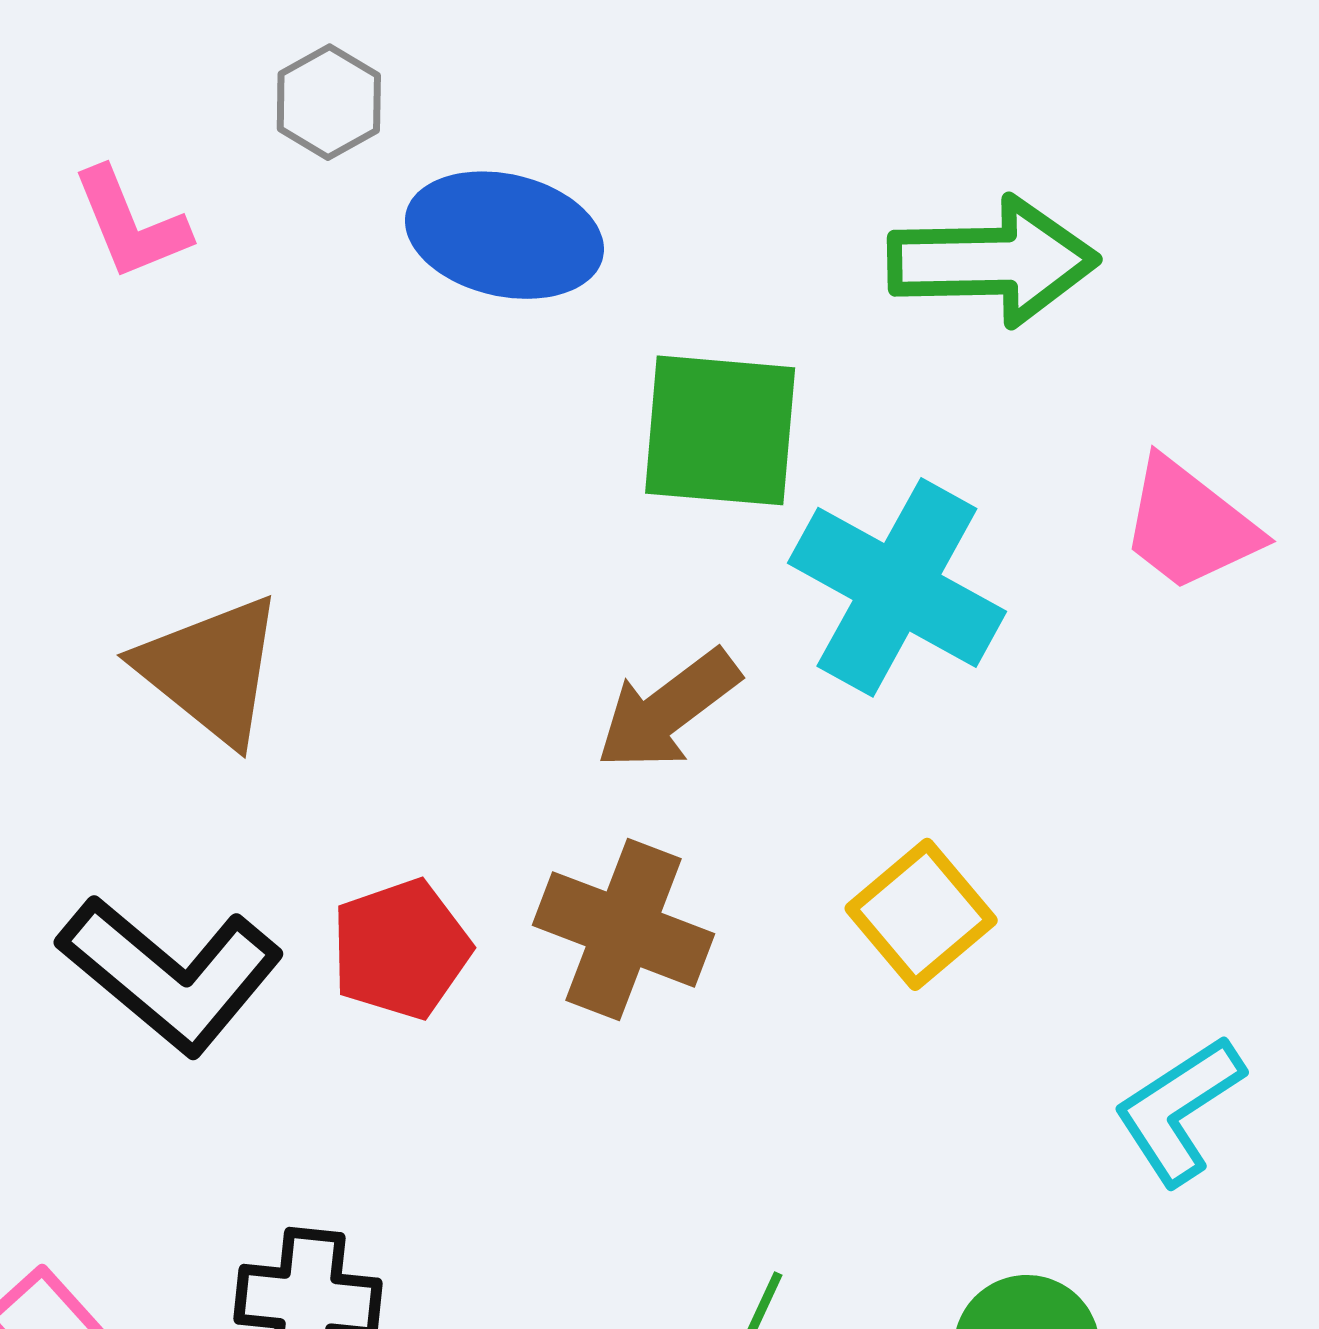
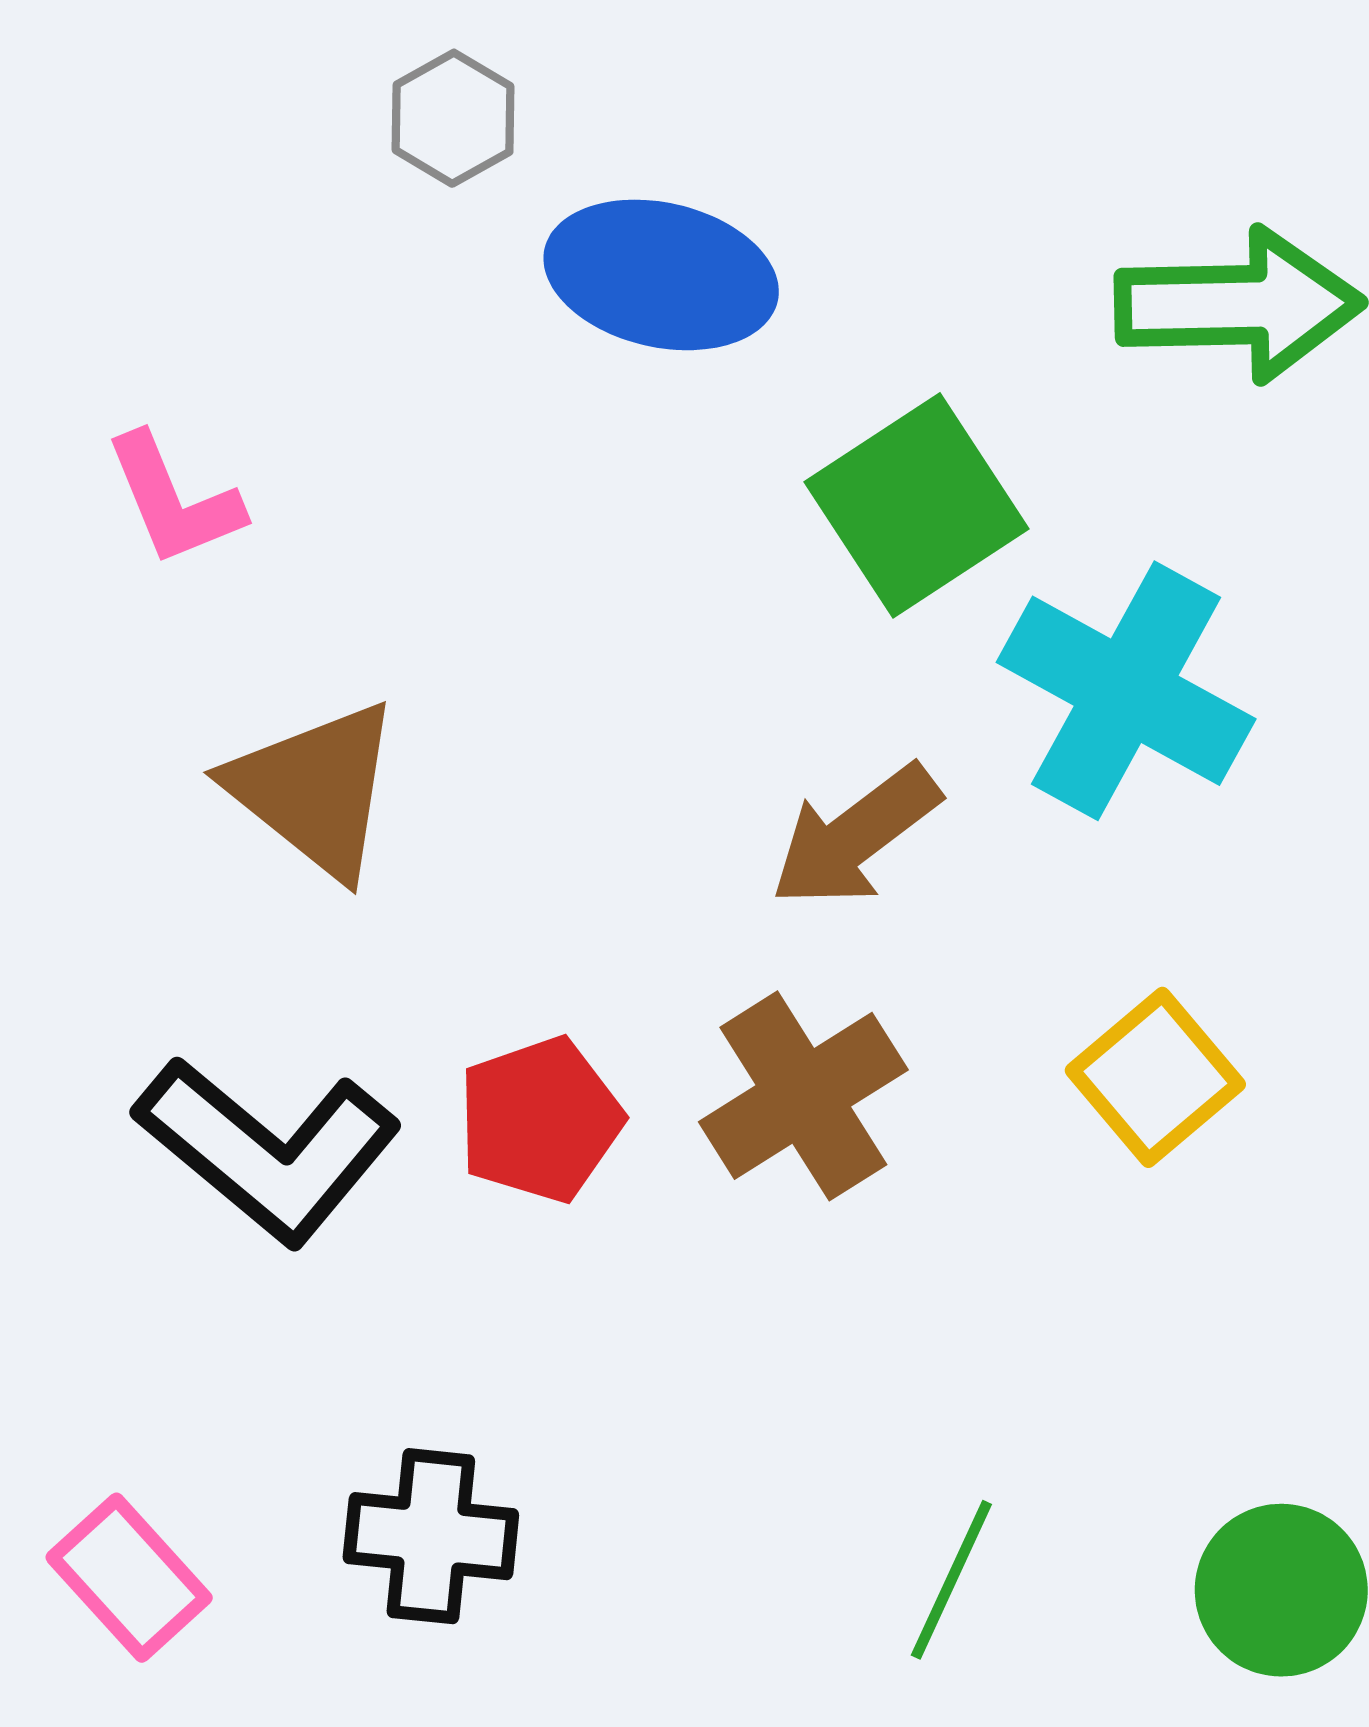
pink L-shape: (131, 224) -> (174, 500), moved
green square: (720, 430) -> (917, 505), turned -38
brown cross: (623, 929) -> (803, 1096), turned 37

